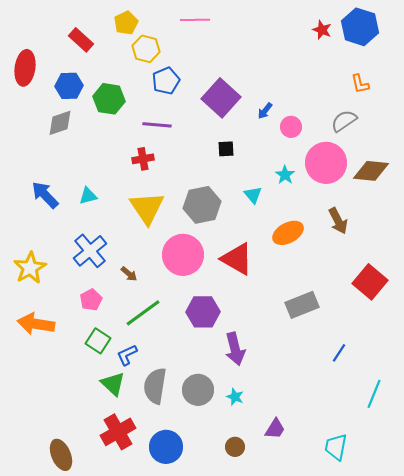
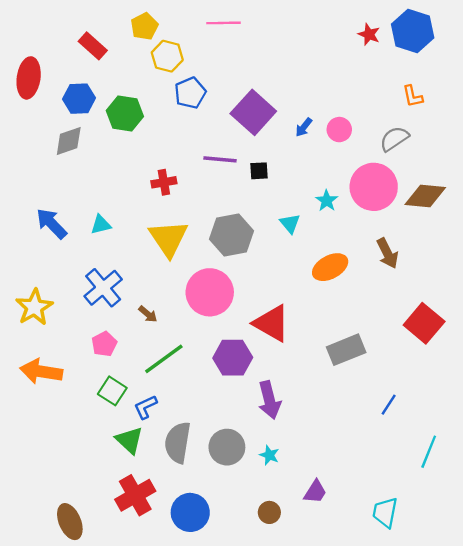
purple line: (157, 125) -> (220, 159), moved
pink circle: (291, 127) -> (339, 130), moved
red triangle: (237, 259) -> (272, 323), moved

